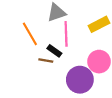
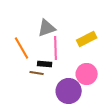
black rectangle: (54, 51) -> (45, 64), turned -32

